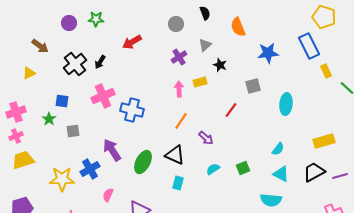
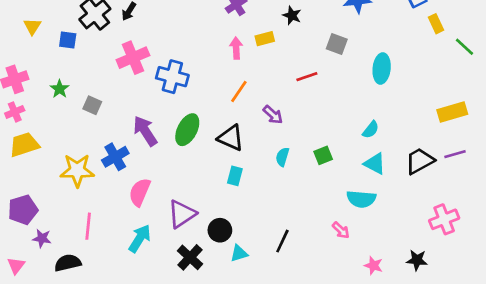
yellow triangle: (29, 73) -> (32, 26), turned -32
gray square: (253, 86) -> (337, 44), turned 35
blue square: (62, 101) -> (68, 40), moved
red line: (231, 110) -> (307, 77), turned 35
gray square: (73, 131) -> (92, 105), turned 32
yellow rectangle: (324, 141) -> (452, 112), moved
green ellipse: (143, 162) -> (187, 130), moved
cyan semicircle: (213, 169) -> (282, 157), turned -40
purple line: (340, 176) -> (455, 154), moved
pink semicircle: (108, 195) -> (140, 192), size x1.5

